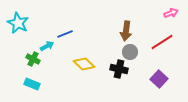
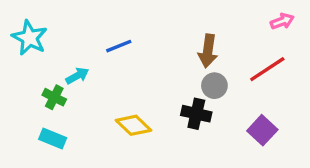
blue line: (65, 34) -> (119, 46), moved
yellow diamond: (84, 64) -> (134, 125), moved

